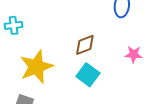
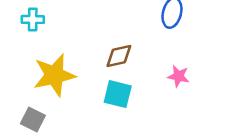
cyan square: (88, 75) -> (118, 94), turned -30

